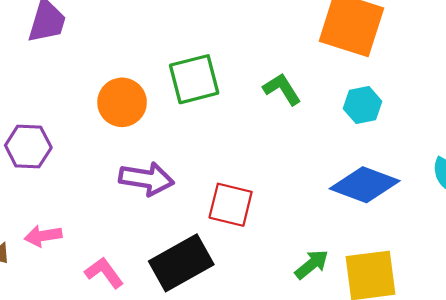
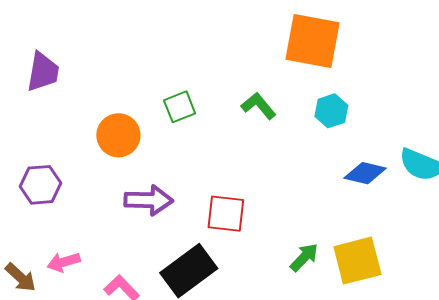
green square: (194, 79) -> (180, 107), size x0.7
blue diamond: (365, 185) -> (365, 173), moved, size x0.7

